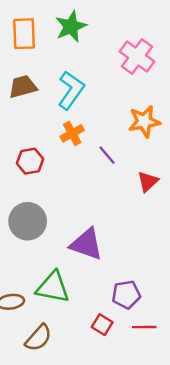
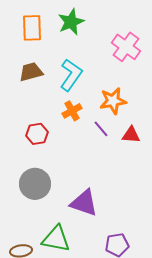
orange star: (144, 121) -> (113, 101), moved
red triangle: (148, 182) -> (131, 135), moved, turned 48

